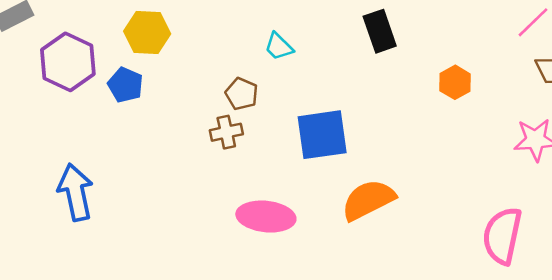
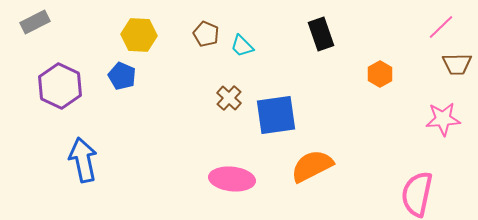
purple hexagon: (68, 62) -> (60, 86), moved
brown pentagon: (242, 94) -> (206, 34), moved
brown cross: (226, 132) -> (229, 98), moved, turned -35

